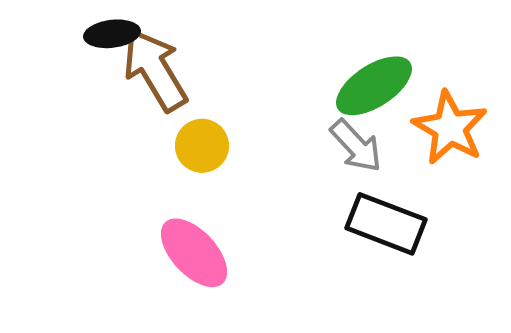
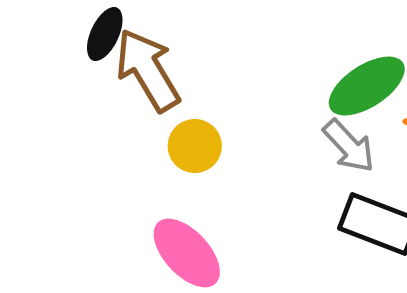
black ellipse: (112, 34) -> (105, 34), turned -58

